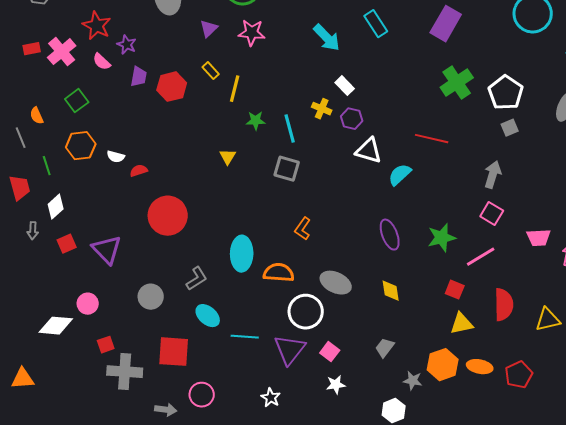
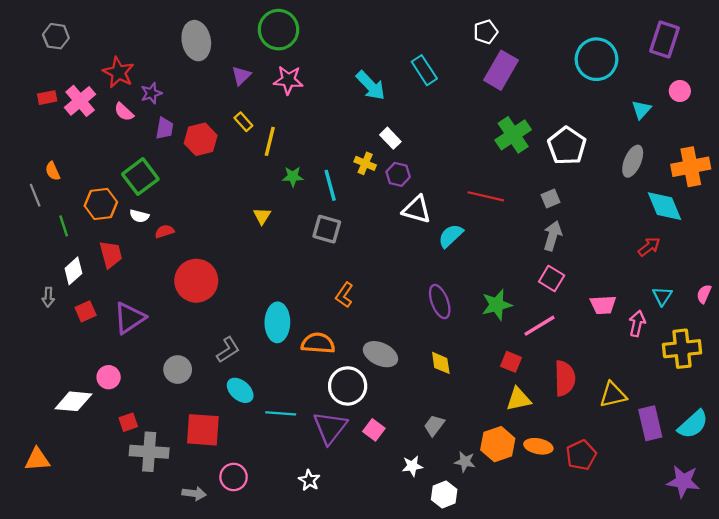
purple star: (127, 45) -> (151, 93), turned 30
green square: (77, 101) -> (140, 177), moved, size x1.4
gray square: (510, 128) -> (550, 198), moved
red trapezoid: (20, 188) -> (111, 254), moved
purple triangle: (107, 250) -> (129, 318), turned 40
white star: (336, 385) -> (412, 466), moved

